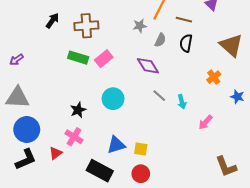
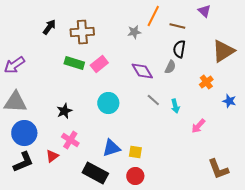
gray semicircle: (160, 40) -> (170, 67), moved
brown triangle: (231, 45) -> (223, 51), turned 45
purple arrow: (16, 60) -> (14, 65), size x1.5
black star: (78, 110) -> (64, 111), moved

